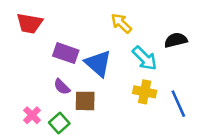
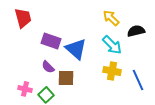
red trapezoid: (29, 23) -> (23, 18), turned -115
yellow arrow: (121, 23) -> (111, 18), moved
pink cross: (32, 115) -> (25, 89), turned -32

